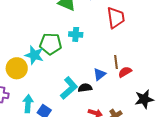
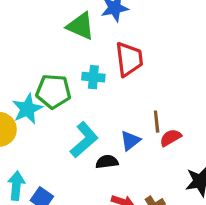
red trapezoid: (116, 18) -> (129, 59), moved
cyan star: (34, 55) -> (27, 109), turned 30
cyan L-shape: (69, 88) -> (84, 140), moved

